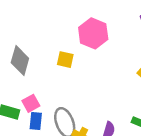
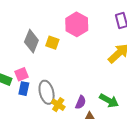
gray diamond: (20, 60) -> (31, 41), moved

